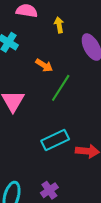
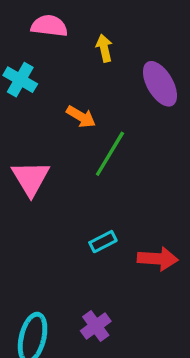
cyan rectangle: (55, 140) -> (103, 242), size x0.6

